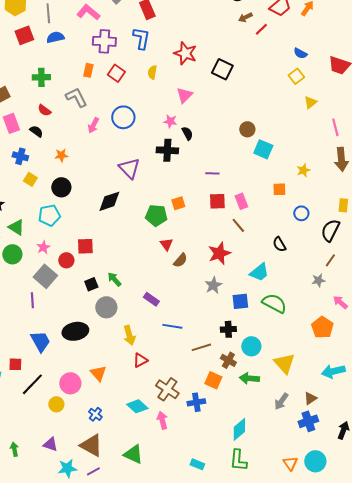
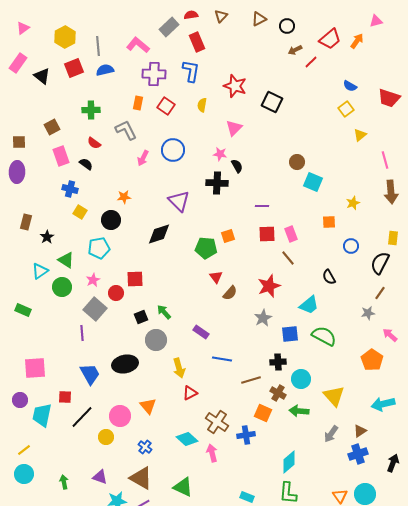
orange star: (61, 155) -> (124, 197), moved

